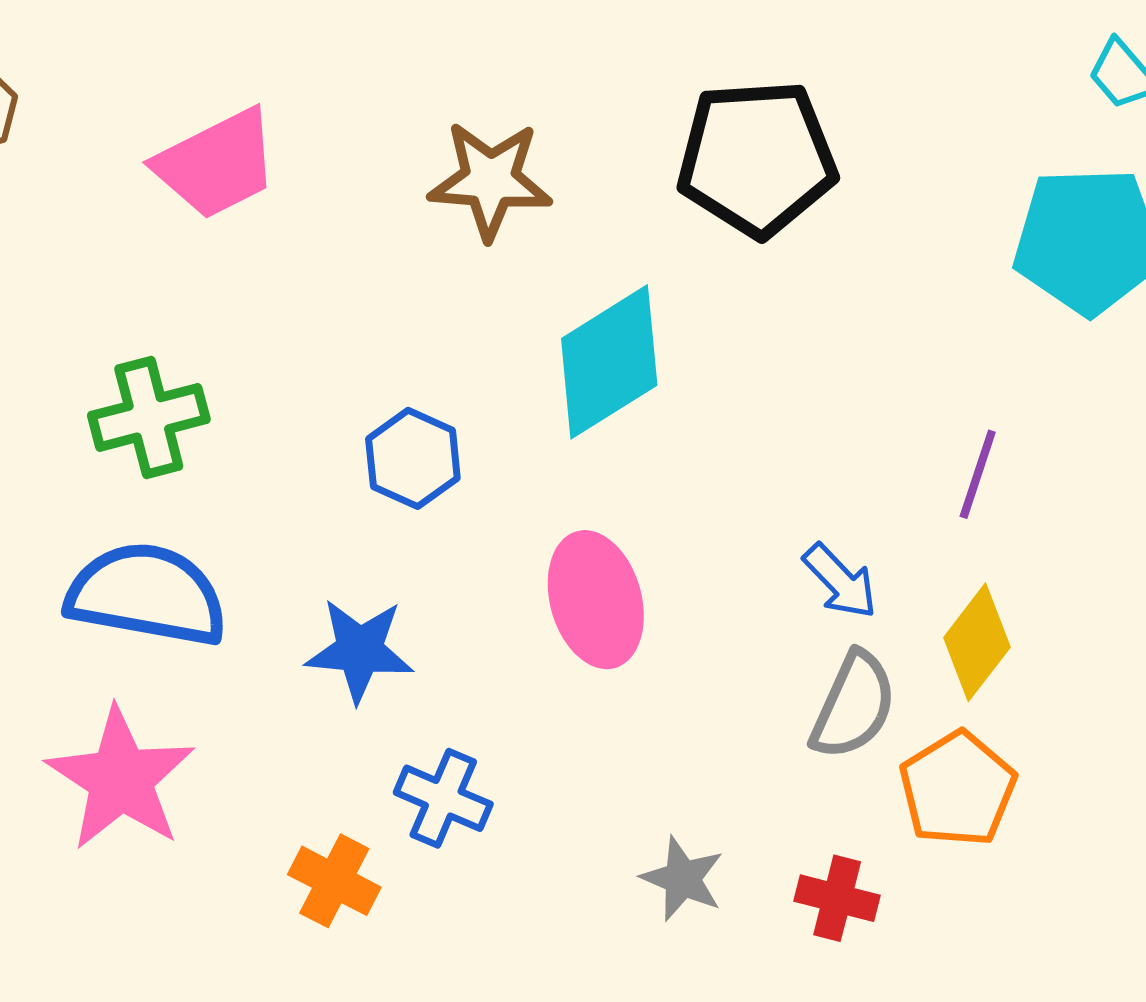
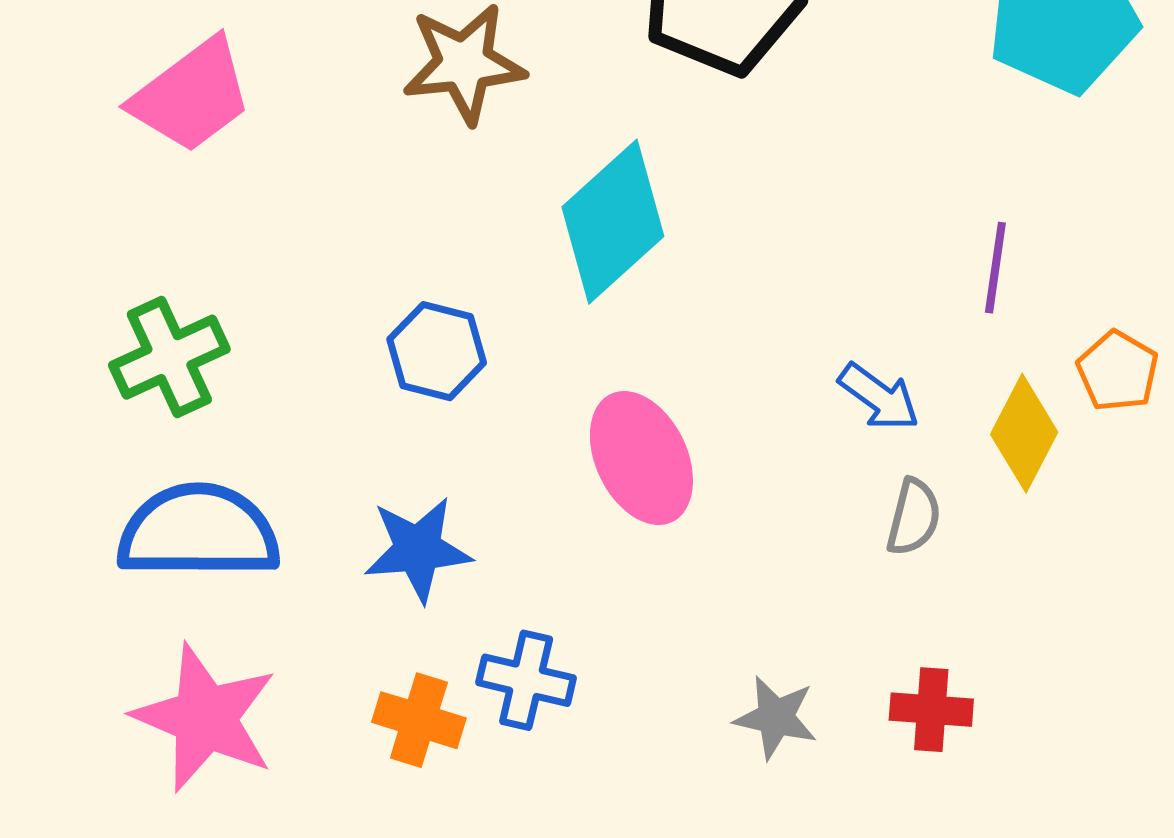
gray semicircle: (853, 706) -> (914, 517), size x0.7
orange pentagon: (958, 789) -> (1118, 371), moved, size x0.7
orange cross: (334, 881) -> (419, 720), moved

